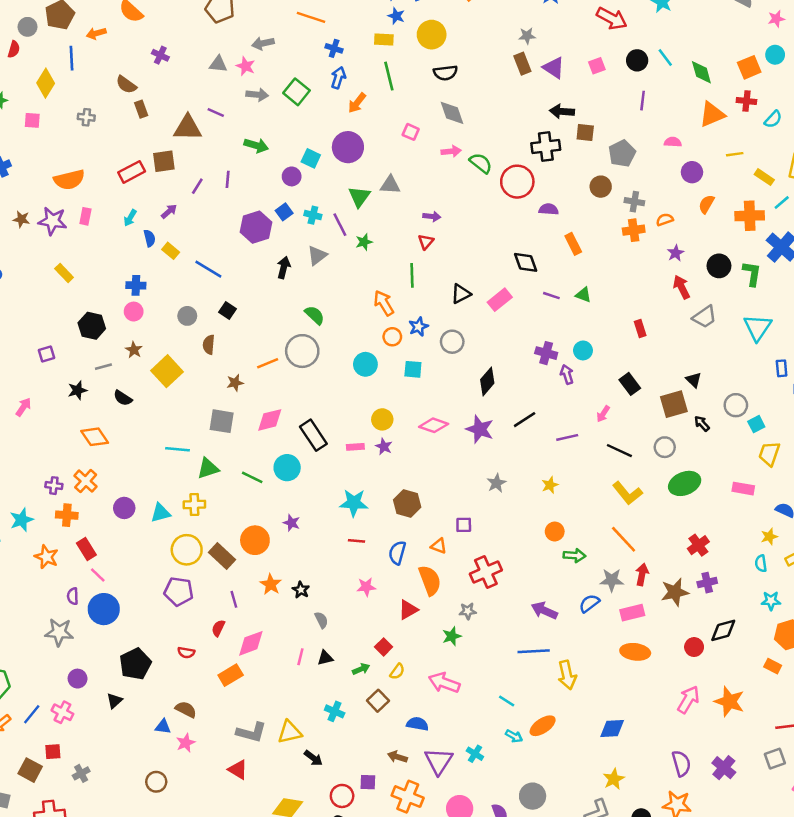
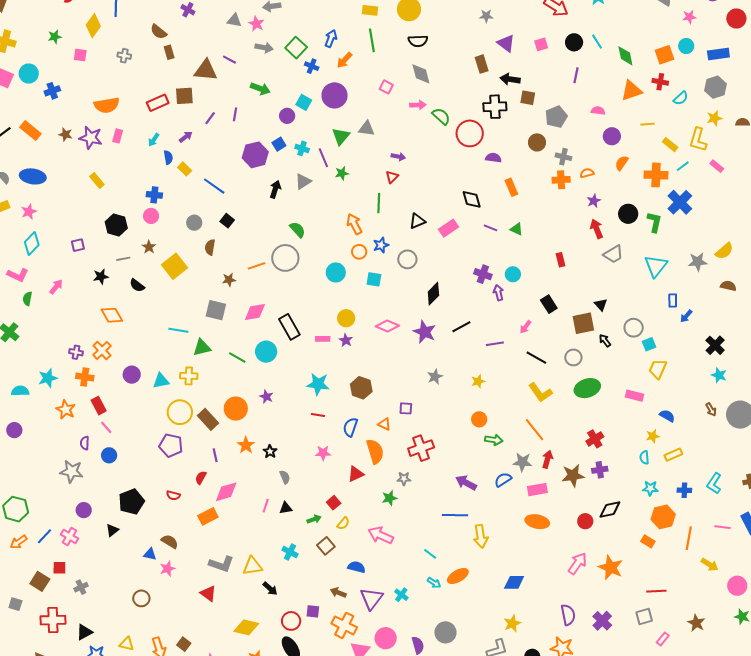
blue cross: (334, 48) -> (312, 66), moved
brown rectangle: (522, 64) -> (482, 64), moved
blue circle: (104, 609) -> (109, 455), size x0.6

